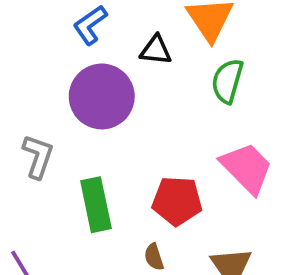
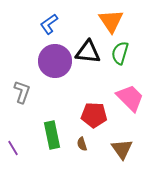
black triangle: (156, 50) -> (88, 52), moved, size x1.5
green rectangle: (96, 205) -> (52, 135), moved

